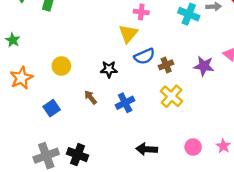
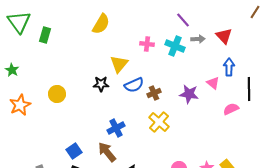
pink cross: (141, 12) -> (147, 44), moved
black star: (109, 69) -> (101, 84), moved
brown arrow: (90, 97) -> (107, 152), moved, size x1.5
blue square: (52, 108) -> (74, 151), moved

